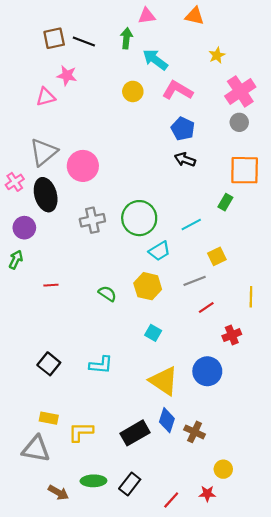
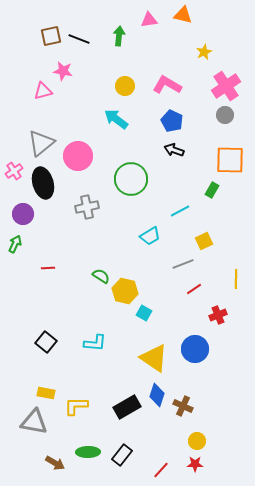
pink triangle: (147, 16) -> (149, 20), moved
cyan arrow: (155, 60) -> (116, 119), moved
green circle: (139, 218) -> (131, 179), moved
yellow hexagon: (148, 286) -> (125, 291), moved
yellow circle: (223, 469) -> (197, 441), moved

